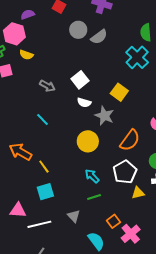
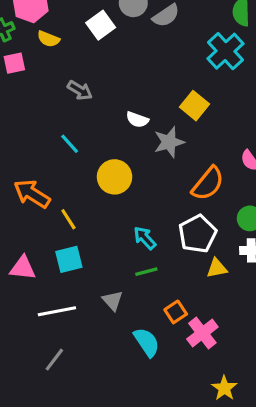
white square: (80, 80) -> (101, 25), moved
gray star: (104, 116) -> (169, 142), turned 30
yellow circle: (88, 141) -> (115, 177), moved
pink triangle: (18, 210) -> (23, 268), moved

